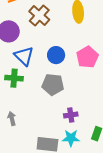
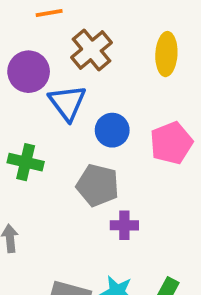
blue triangle: (24, 56) -> (67, 103), moved
purple cross: (71, 115) -> (124, 225), moved

